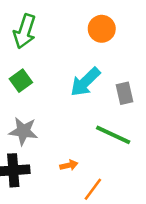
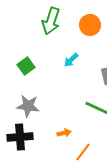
green arrow: (25, 31) -> (51, 21), moved
cyan arrow: (85, 82) -> (71, 60), moved, size x0.6

